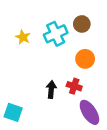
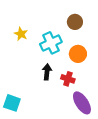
cyan cross: (56, 34) -> (51, 43), moved
black arrow: (51, 89) -> (47, 72), moved

